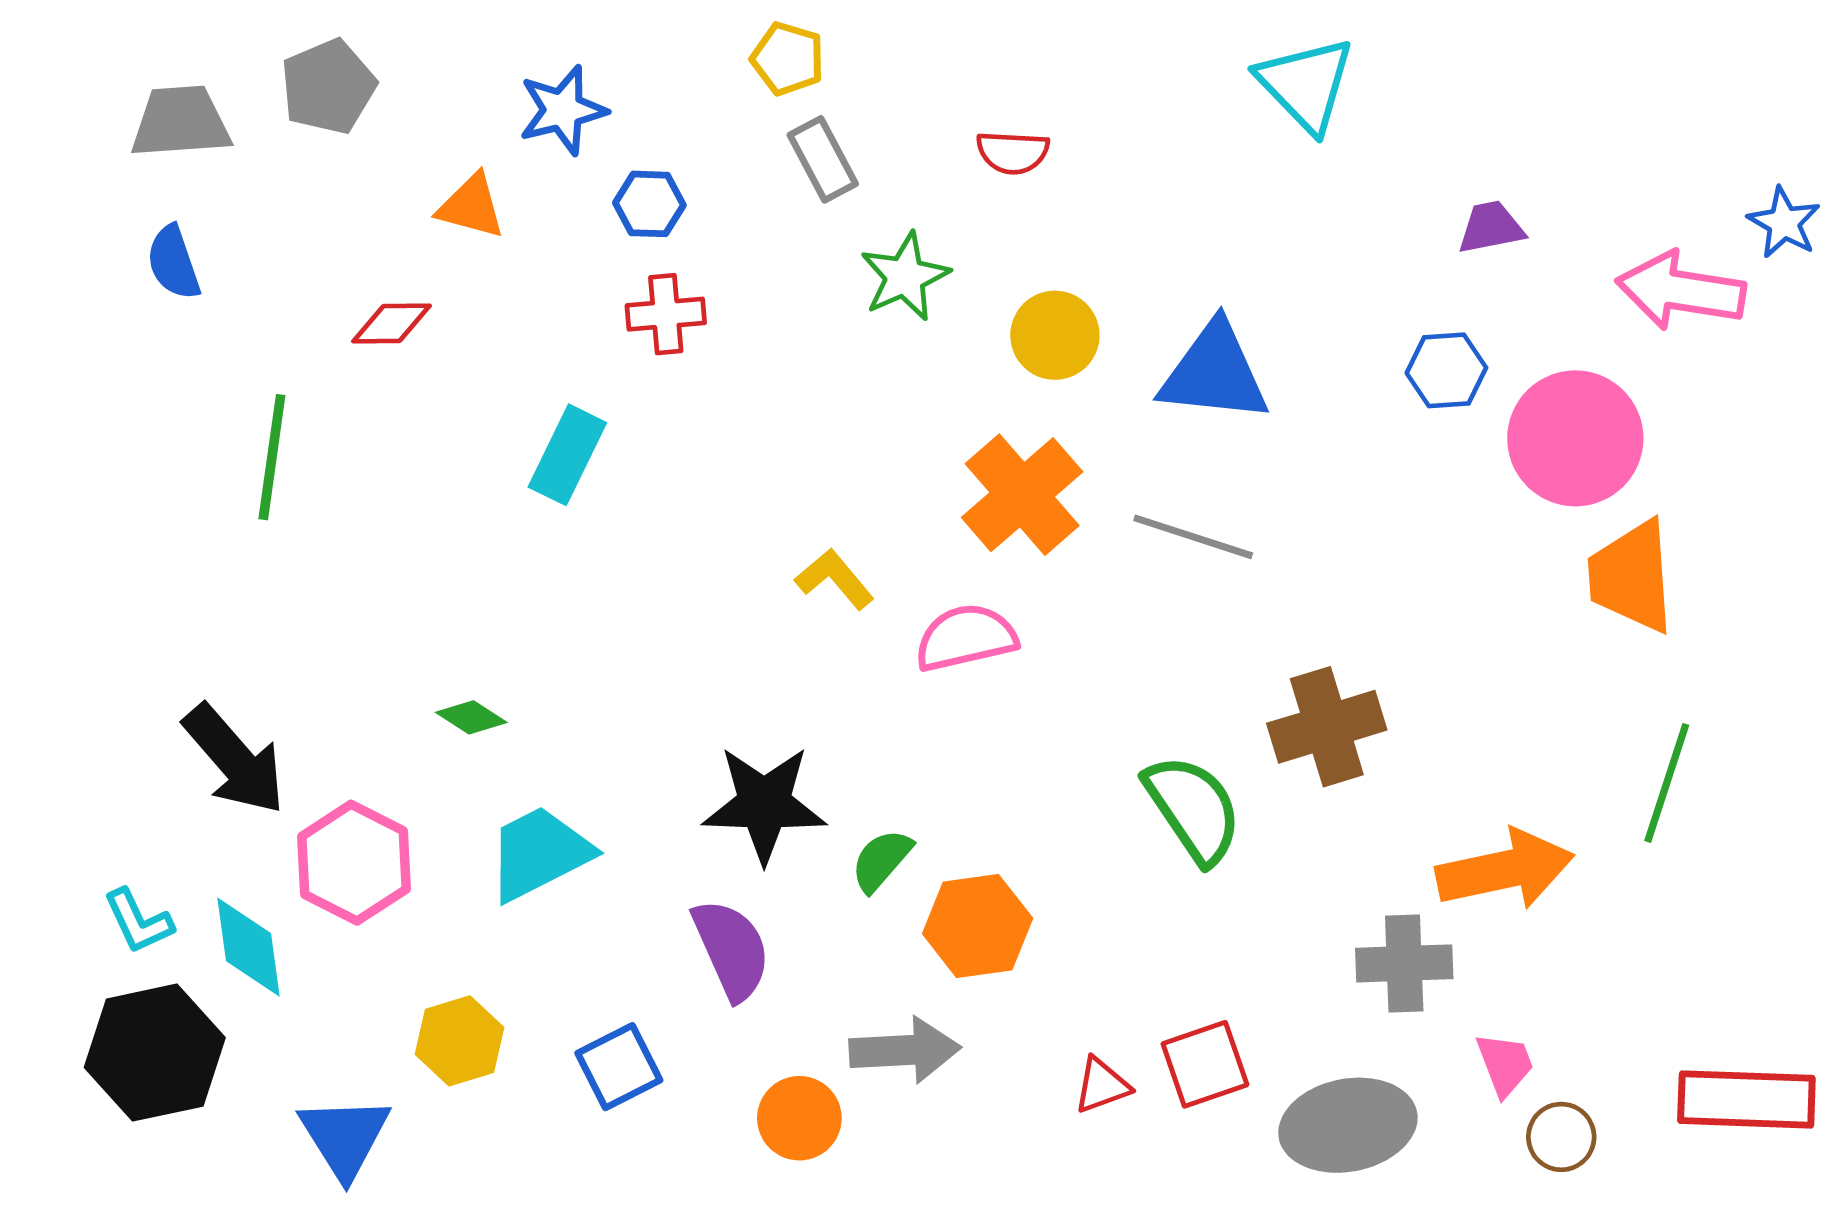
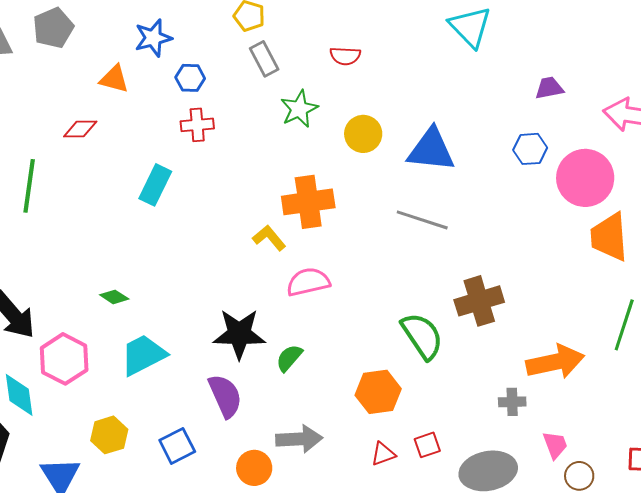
orange cross: (1022, 495) -> (308, 202), moved, turned 33
pink semicircle: (966, 638) -> (308, 282), moved
orange hexagon: (978, 926) -> (378, 392), moved
gray cross: (1404, 963) -> (512, 402), size x0.7
red square: (1205, 1064) -> (427, 445), size x0.7

